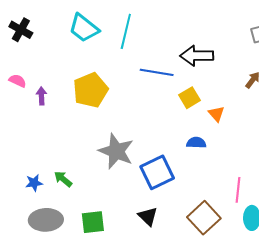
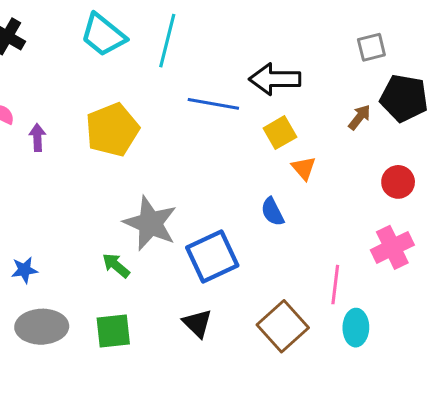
yellow square: (189, 98) -> (280, 133), moved
blue semicircle: (196, 143) -> (272, 212), turned -120
green arrow: (63, 179) -> (116, 265), moved

